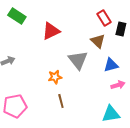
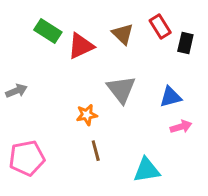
green rectangle: (17, 16) -> (48, 31), moved
brown triangle: (98, 41) -> (123, 34), moved
cyan triangle: (111, 114) -> (147, 170), moved

